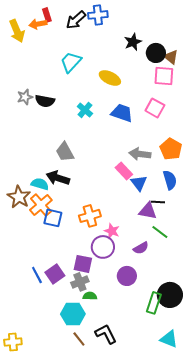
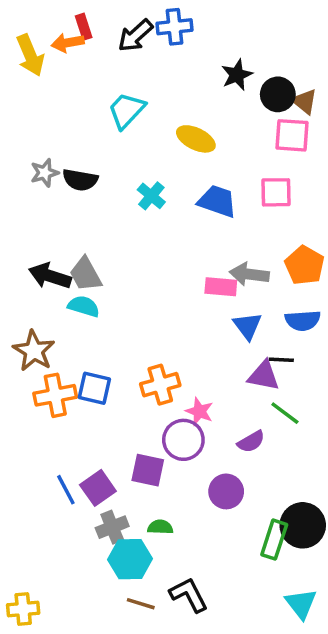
pink square: (155, 108) -> (276, 192), turned -30
gray trapezoid: (65, 152) -> (85, 274), moved
pink rectangle: (124, 171) -> (221, 287), moved, turned -42
black arrow: (58, 178) -> (50, 276), moved
blue semicircle: (170, 180) -> (303, 321), turned 102
cyan semicircle: (40, 184) -> (84, 306), moved
orange cross: (41, 205) -> (55, 395), moved, turned 30
gray cross: (80, 282) -> (112, 527), moved
brown line: (79, 339) -> (141, 604), turned -35
cyan triangle: (169, 339) -> (301, 604), turned 30

